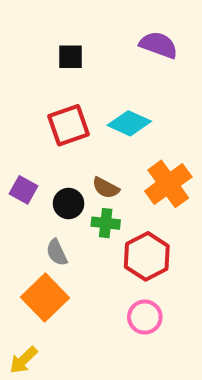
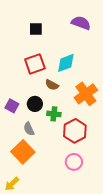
cyan diamond: (129, 123) -> (66, 63), turned -45
brown semicircle: (106, 188) -> (52, 85), moved
purple square: (23, 190) -> (12, 106), moved

